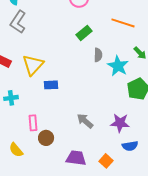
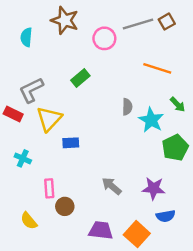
gray L-shape: (18, 22) -> (31, 90), moved, turned 30
green rectangle: (84, 33) -> (80, 78), moved
cyan cross: (11, 98) -> (23, 158), turned 32
orange square: (106, 161) -> (137, 234), size x1.5

